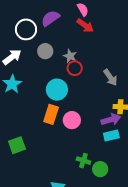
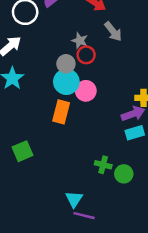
gray circle: (45, 51) -> (66, 64), moved
gray arrow: (110, 77) -> (113, 31), moved
pink circle: (72, 120) -> (86, 91), moved

